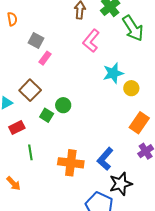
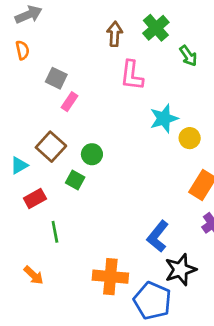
green arrow: (133, 28) -> (188, 56), size x0.6
pink L-shape: (91, 41) -> (132, 75), turned -30
green circle: (63, 105) -> (92, 154), moved
orange cross: (71, 163) -> (110, 277), moved

